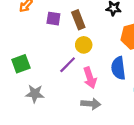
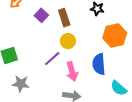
purple square: (53, 19) -> (41, 15), turned 32

